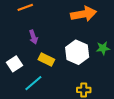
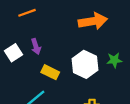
white square: (15, 64) -> (13, 53), moved

